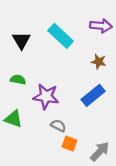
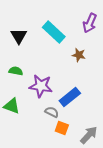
purple arrow: (101, 26) -> (90, 23), turned 108
brown star: (99, 62) -> (79, 55), moved
blue rectangle: (93, 95) -> (70, 97), moved

